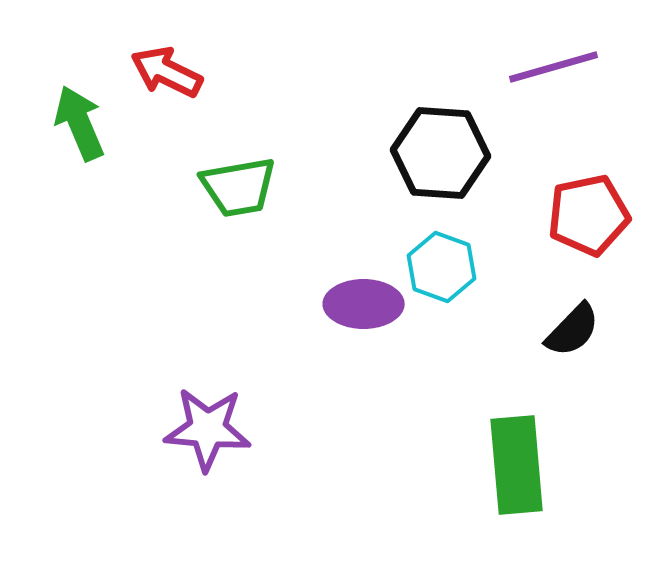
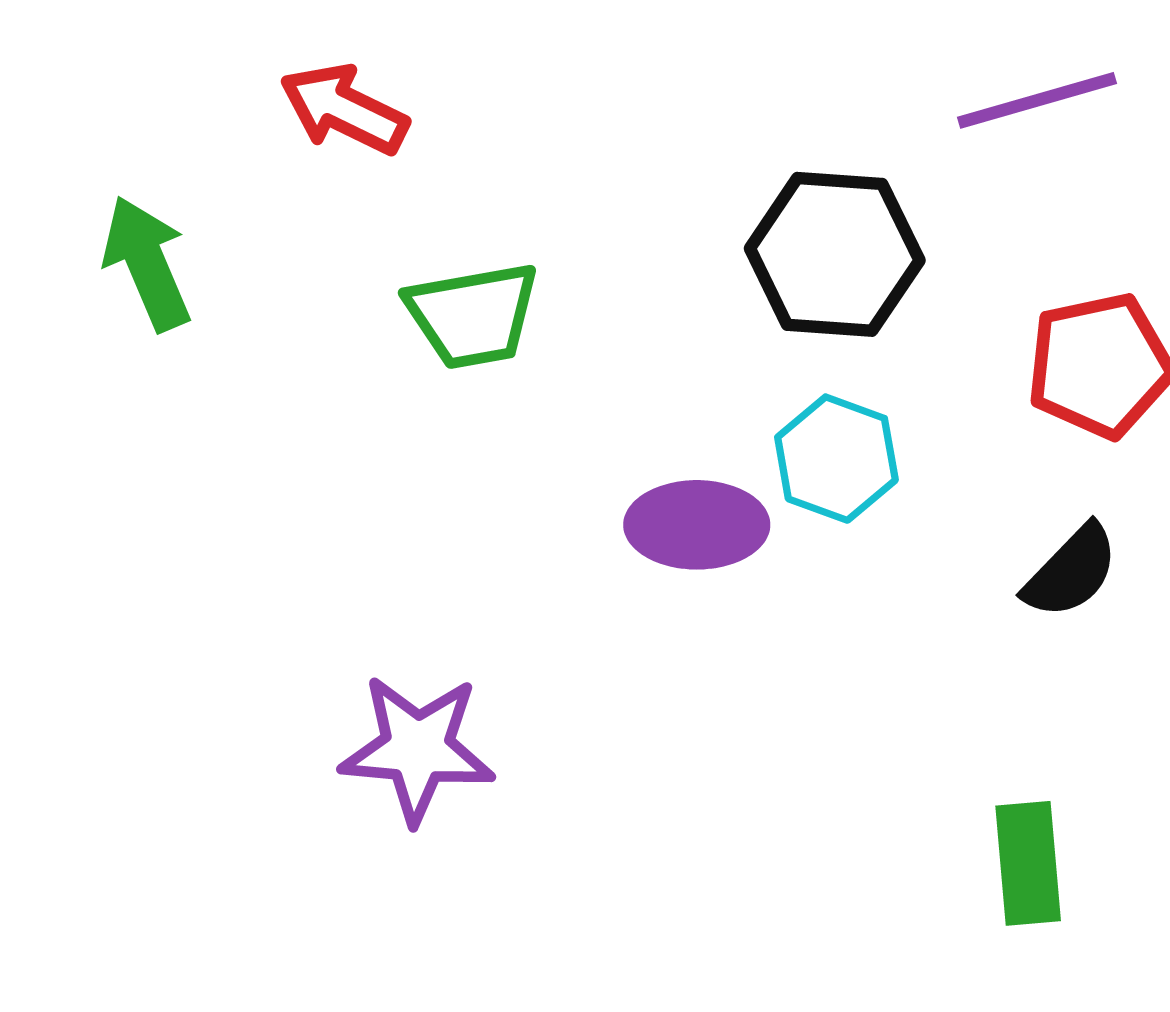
green arrow: (80, 123) -> (147, 263), moved
green rectangle: (517, 465) -> (1028, 863), moved, size x0.7

